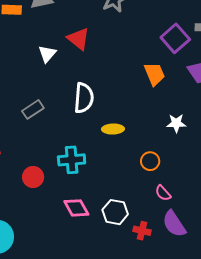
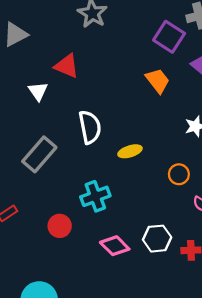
gray rectangle: (33, 109) -> (39, 154), size x1.5

